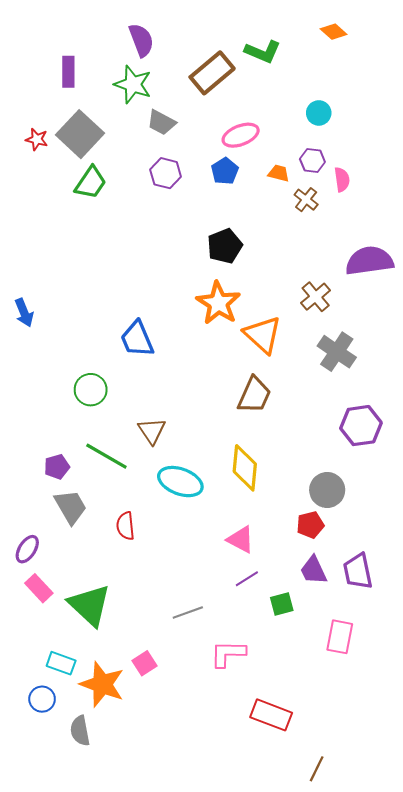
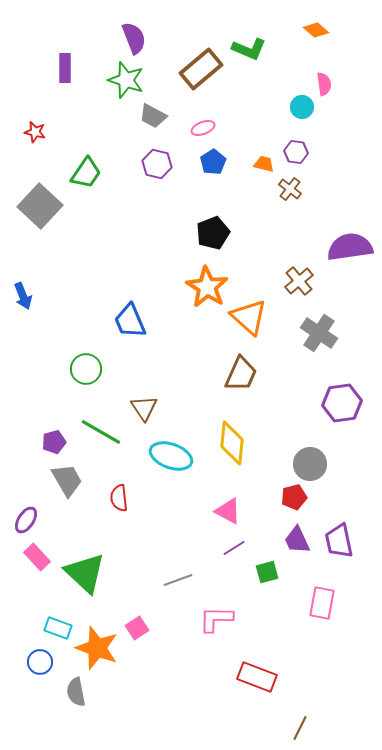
gray square: (80, 134) -> (40, 206), moved
pink ellipse: (241, 135) -> (203, 128), moved, size x0.7
pink semicircle: (342, 179) -> (324, 84), moved

